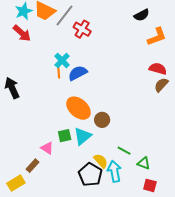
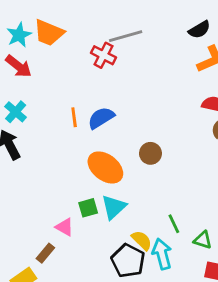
black semicircle: (142, 15) -> (199, 30), moved
gray line: (65, 16) -> (126, 36), moved, turned 40
cyan cross: (62, 61) -> (16, 112), moved
brown circle: (102, 120) -> (150, 153), moved
green line: (124, 151) -> (174, 224), turned 40

